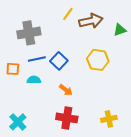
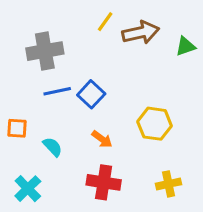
yellow hexagon: (98, 60) -> (155, 124), moved
orange square: (13, 69) -> (17, 128), moved
cyan semicircle: (34, 80) -> (53, 147), moved, turned 48

